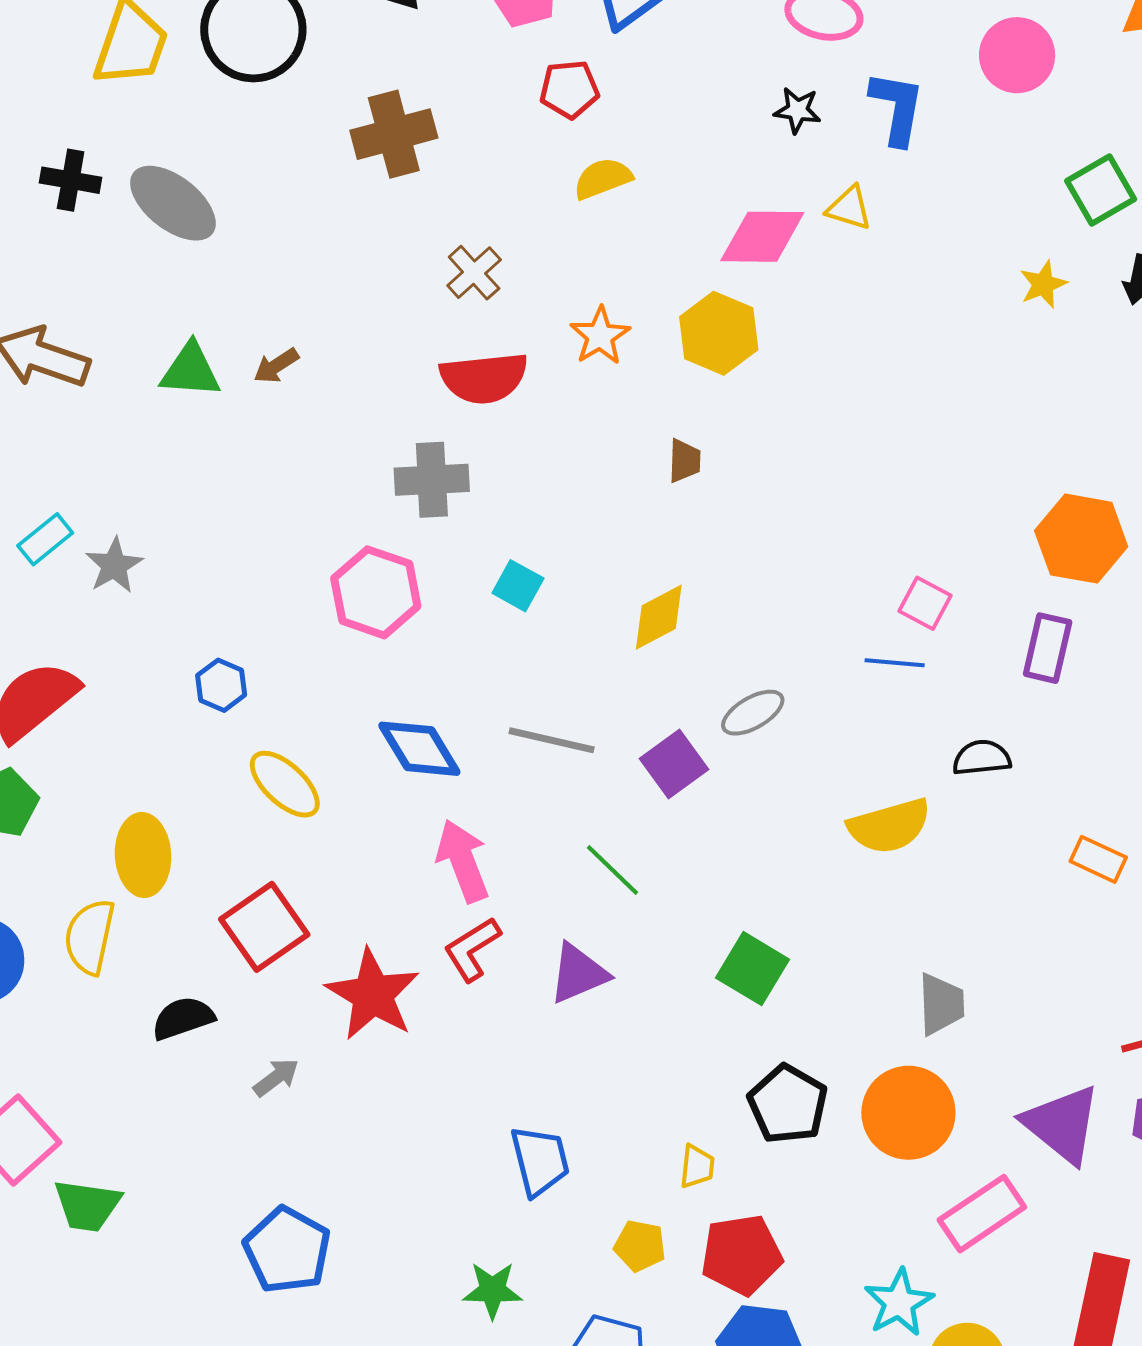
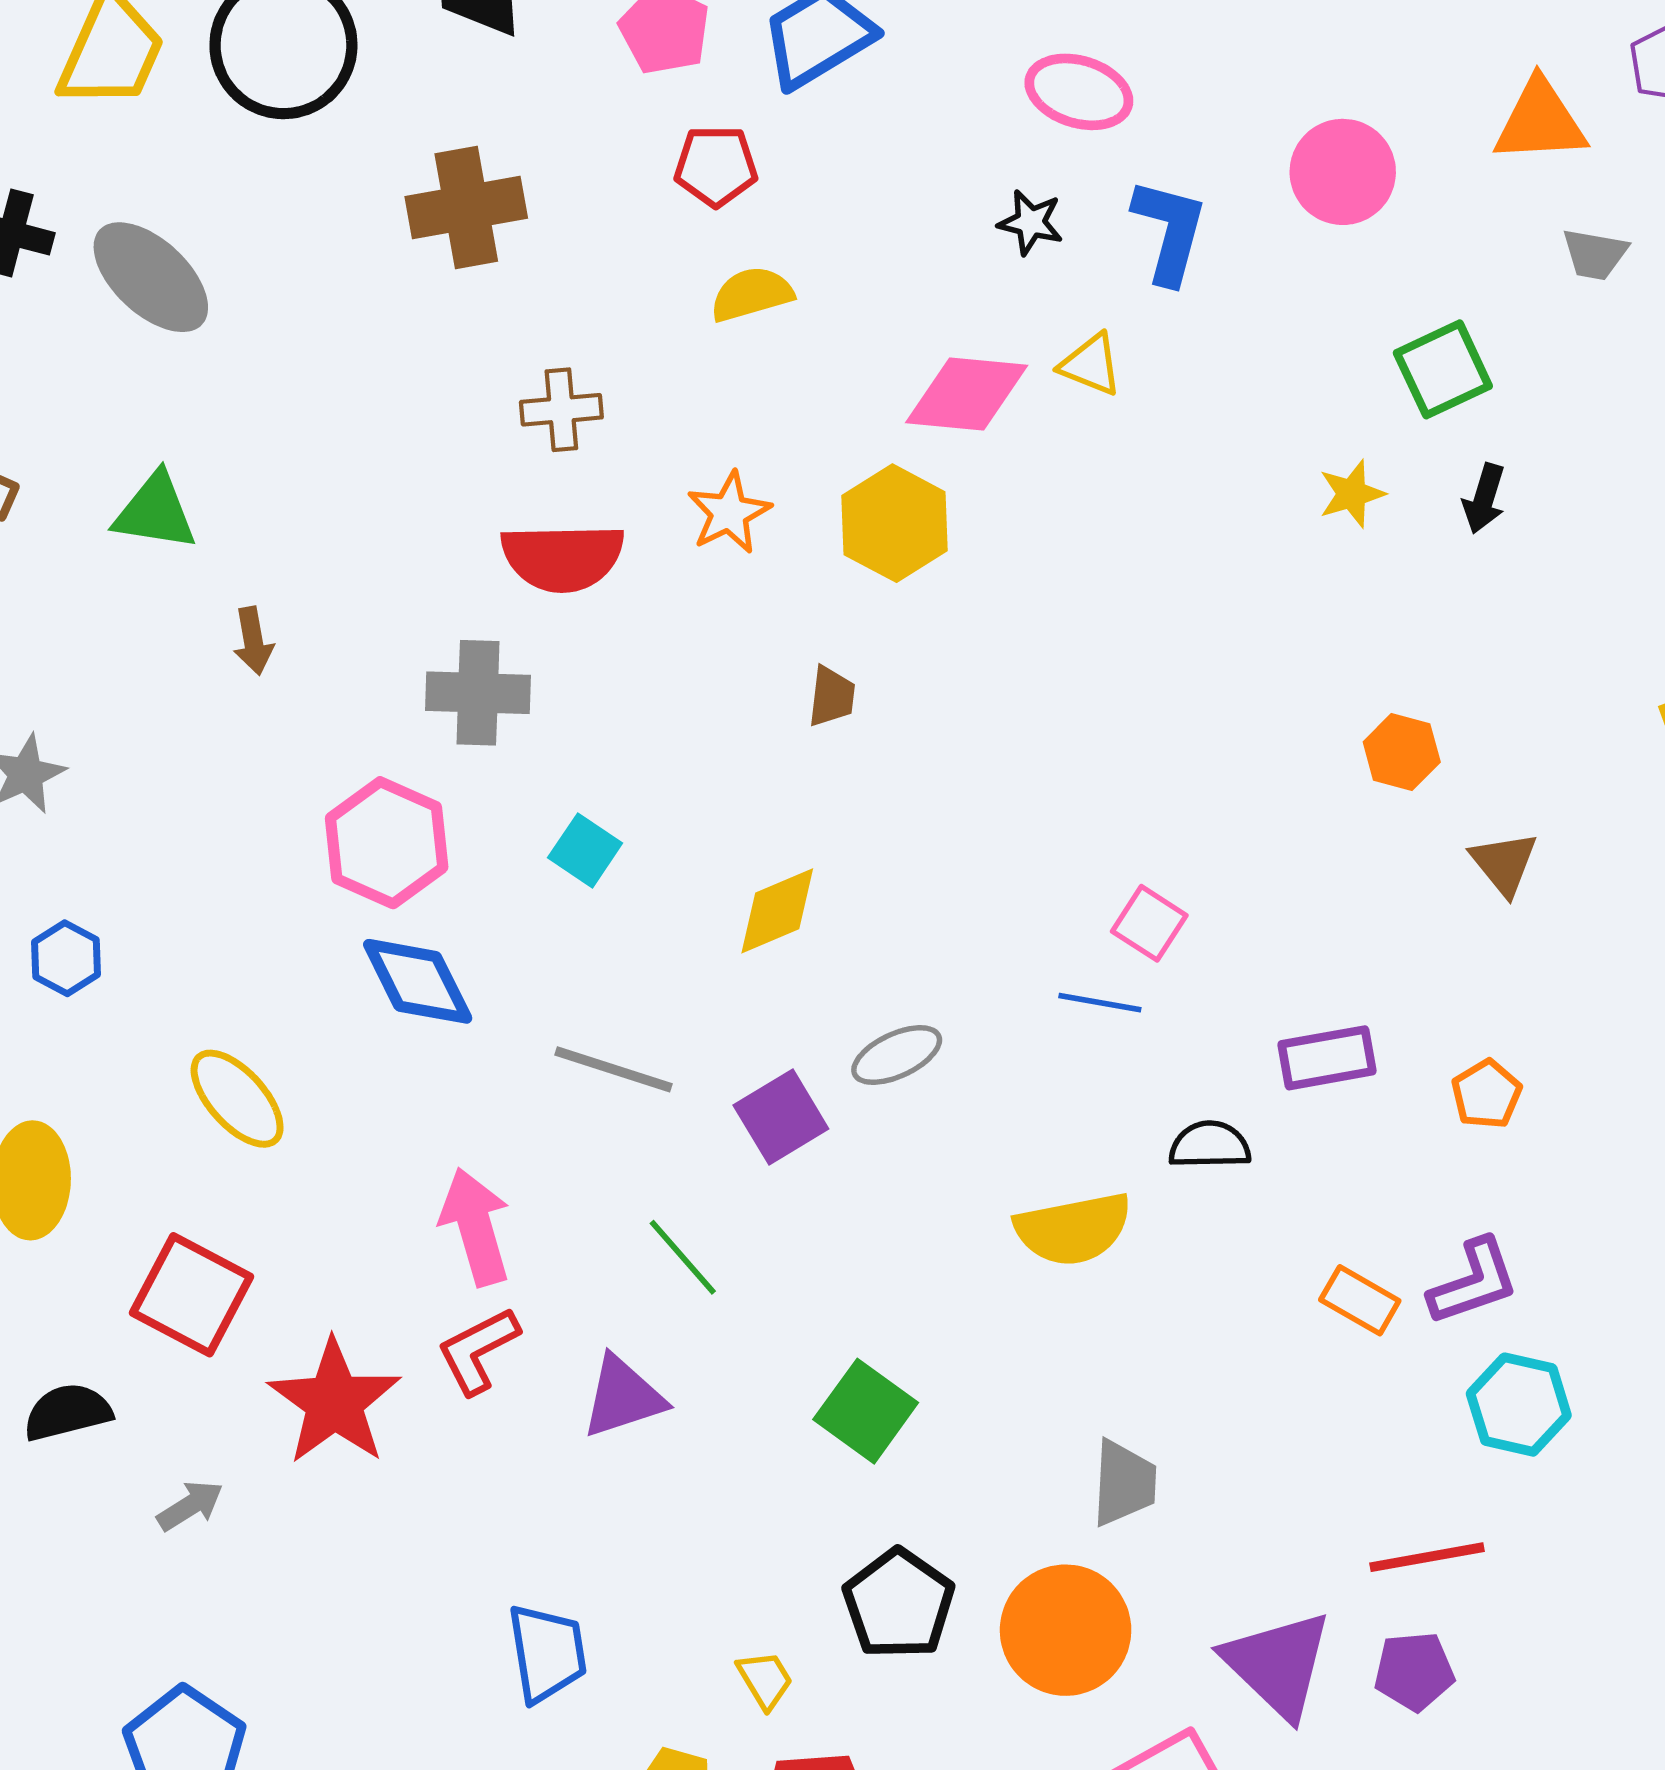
brown cross: (474, 273) -> (561, 410), turned 32
brown arrow: (276, 366) -> (253, 641), moved, turned -72
orange hexagon: (1081, 539) -> (1402, 752), moved, size x0.6
purple rectangle: (1048, 648) -> (1327, 1058), moved, turned 62
blue hexagon: (221, 685) -> (66, 958), moved
blue diamond: (419, 749) -> (418, 981), moved
red square: (264, 927) -> (191, 1295), turned -32
yellow trapezoid: (697, 1166) -> (765, 1680), turned -42

